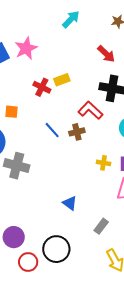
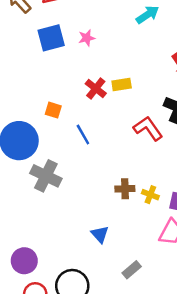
pink star: (26, 48) -> (87, 38), size x0.6
blue line: (52, 130) -> (83, 134), moved
brown cross: (77, 132) -> (125, 189), moved

